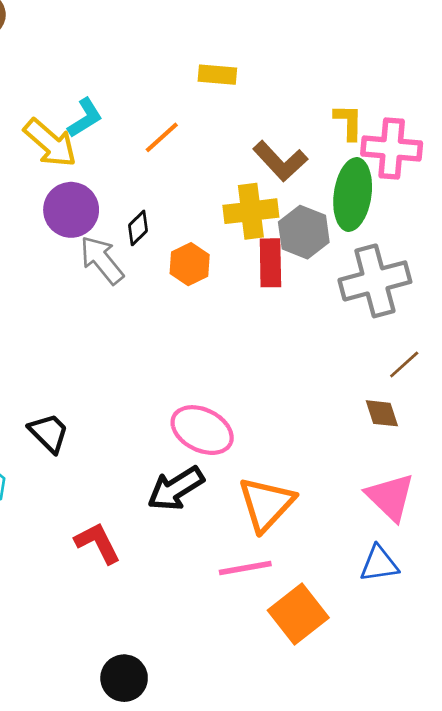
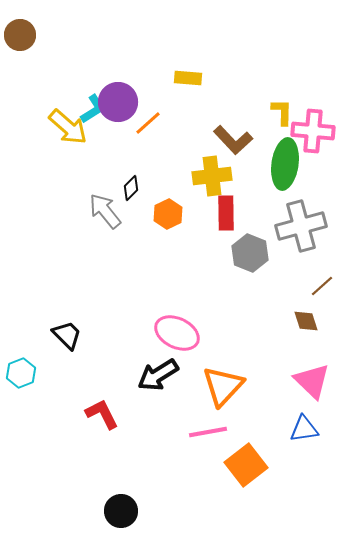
purple circle: (71, 210) -> (118, 102), moved
gray hexagon: (304, 232) -> (250, 253), moved

